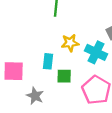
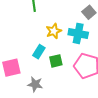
cyan rectangle: (48, 61) -> (39, 52), turned 40

